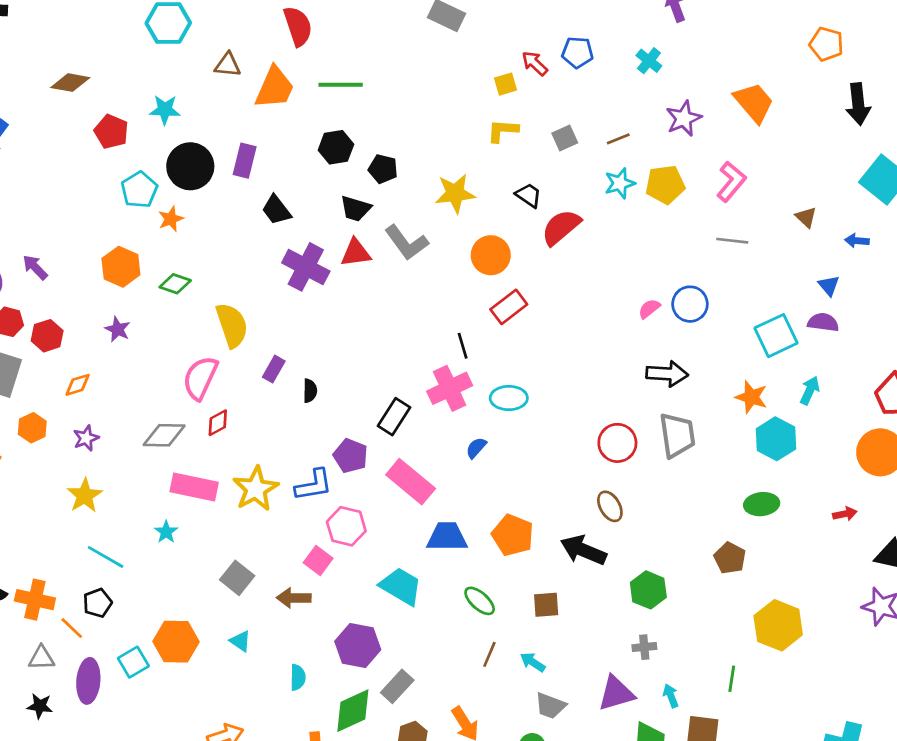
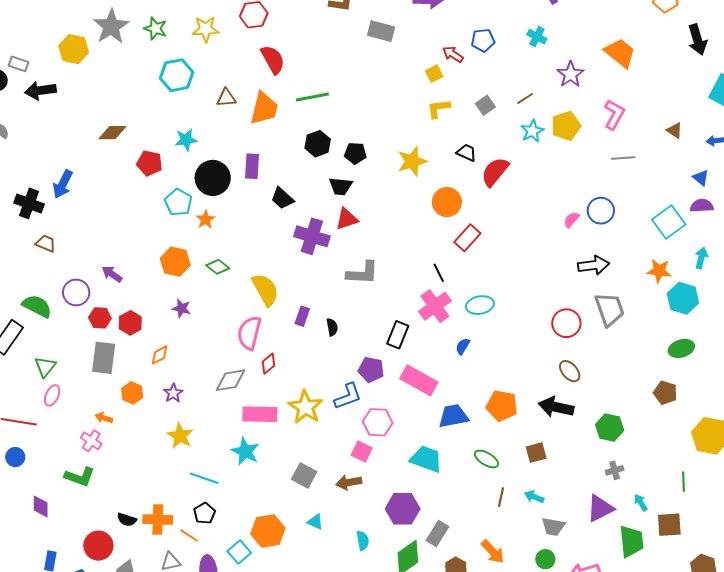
gray L-shape: (406, 243) -> (363, 273), moved, turned -40
green diamond: (175, 284) -> (218, 267), turned 30
cyan star: (166, 532) -> (245, 451), size x1.6

